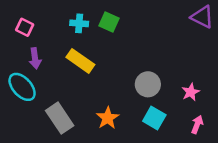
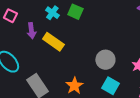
cyan cross: (79, 23) -> (52, 13), turned 32
purple arrow: (35, 58) -> (31, 31), moved

